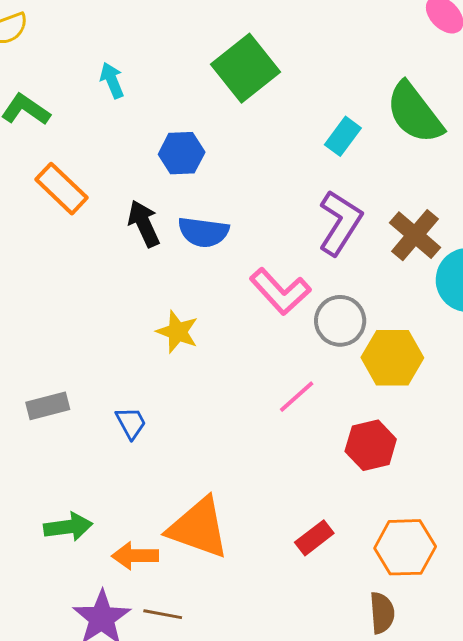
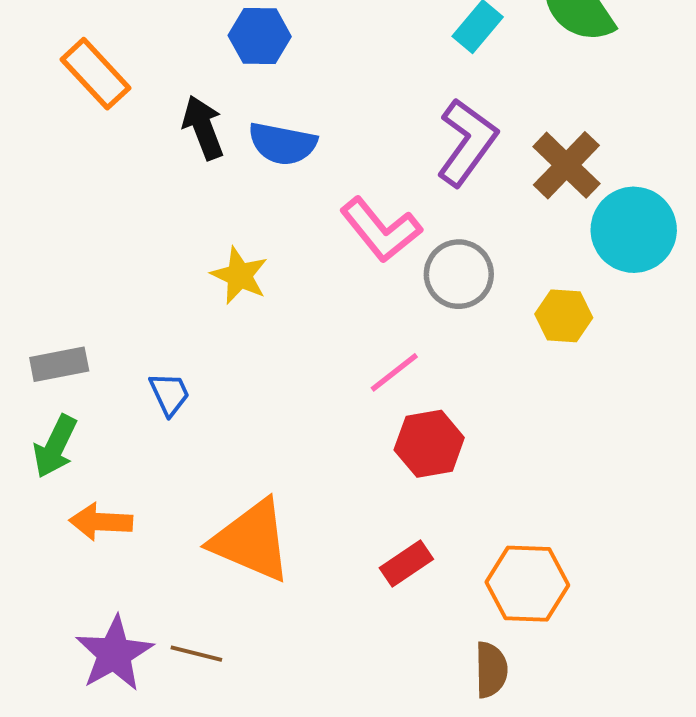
yellow hexagon: (392, 358) -> (564, 316), moved, size x0.7
red hexagon: (371, 445) -> (429, 444), moved
green arrow: (68, 527) -> (55, 446), moved, turned 120
orange arrow: (135, 556) -> (101, 522), moved

